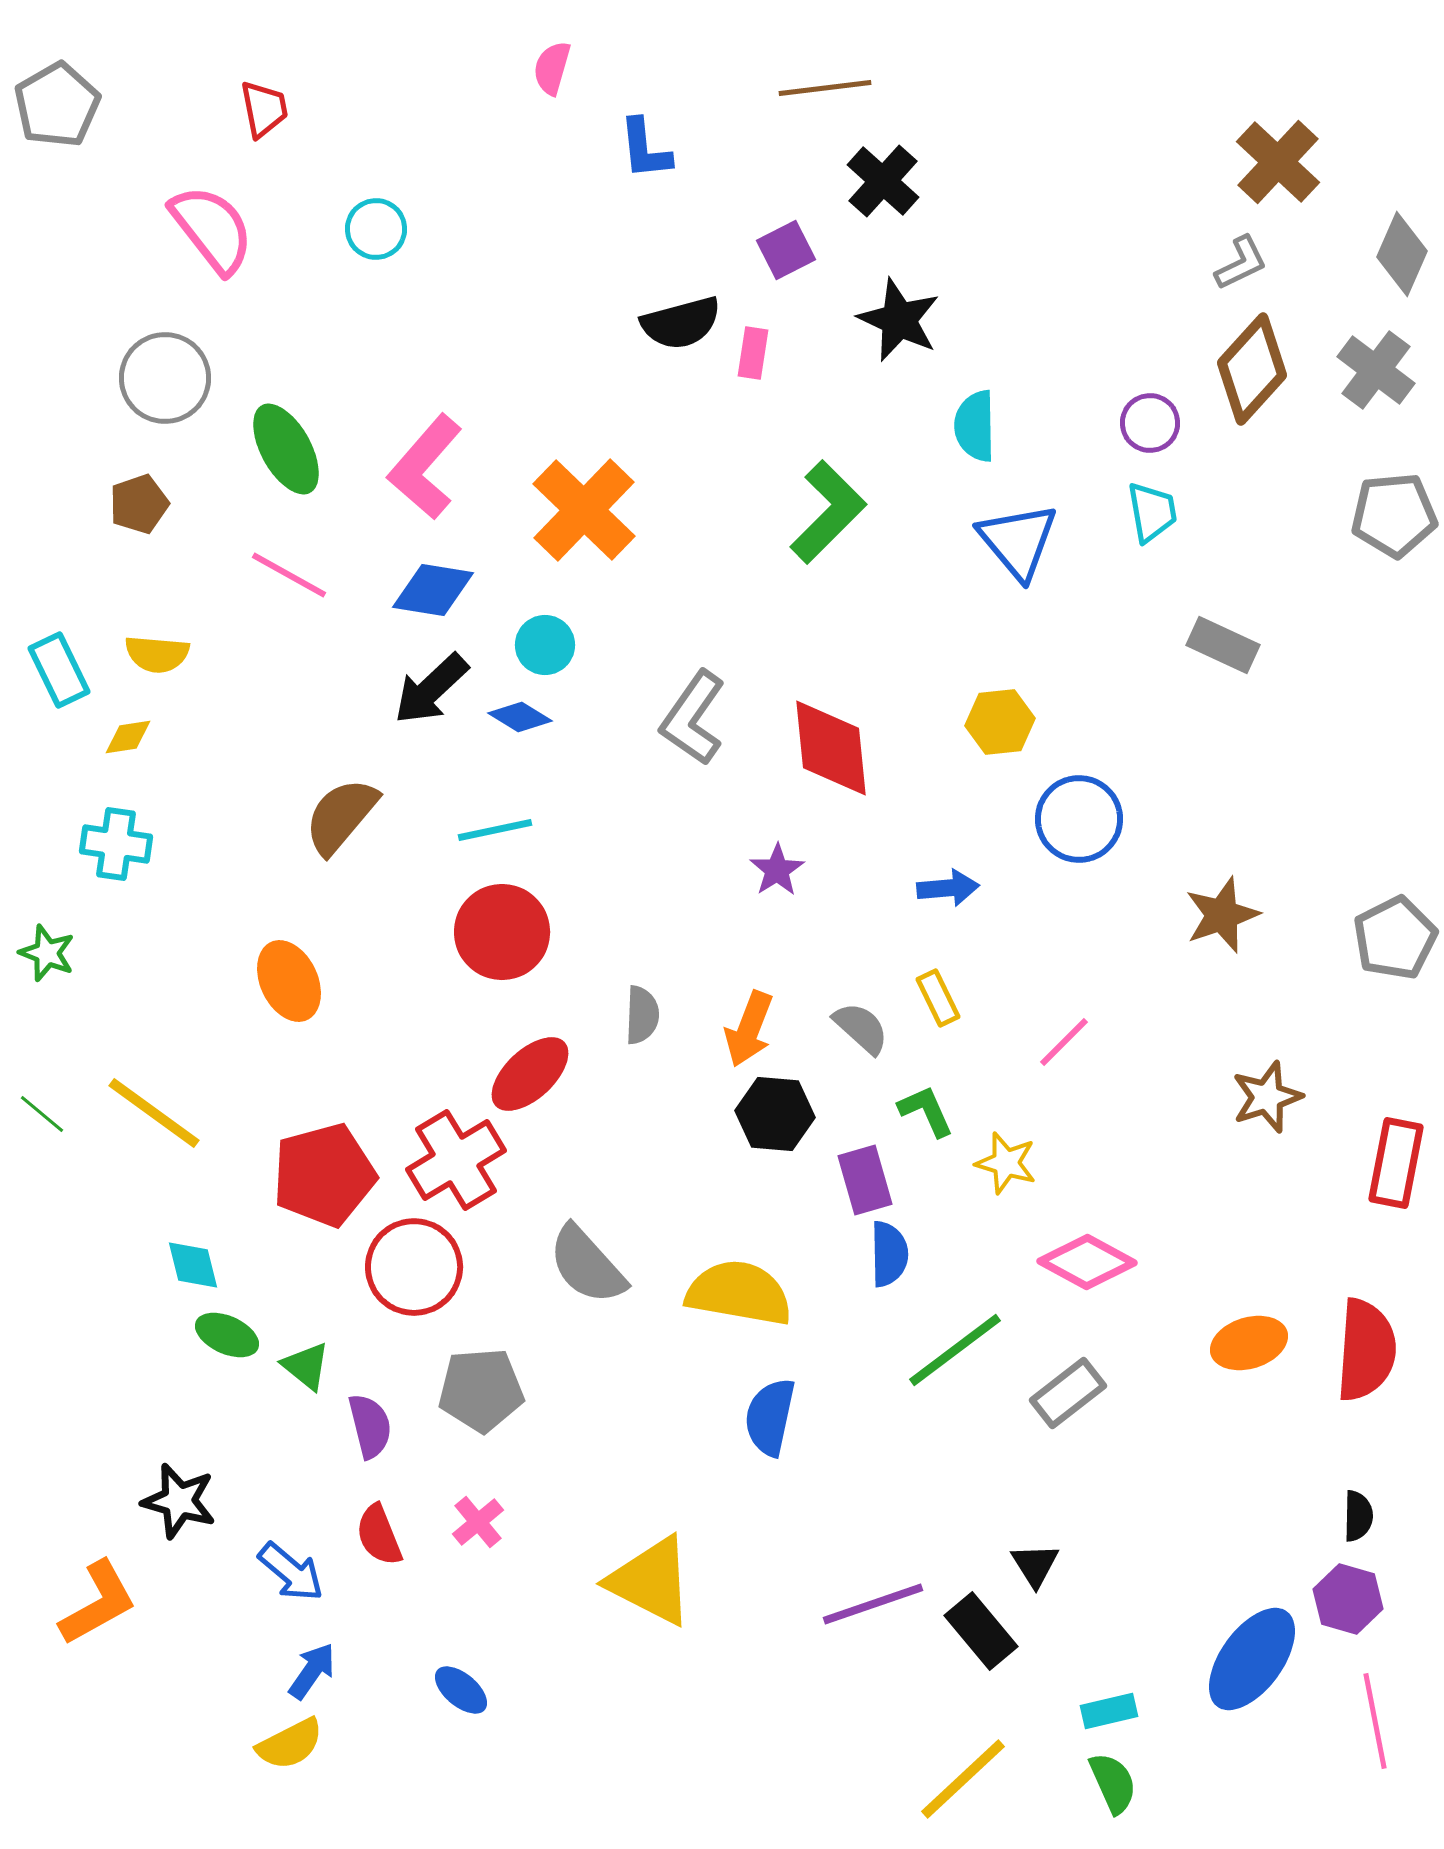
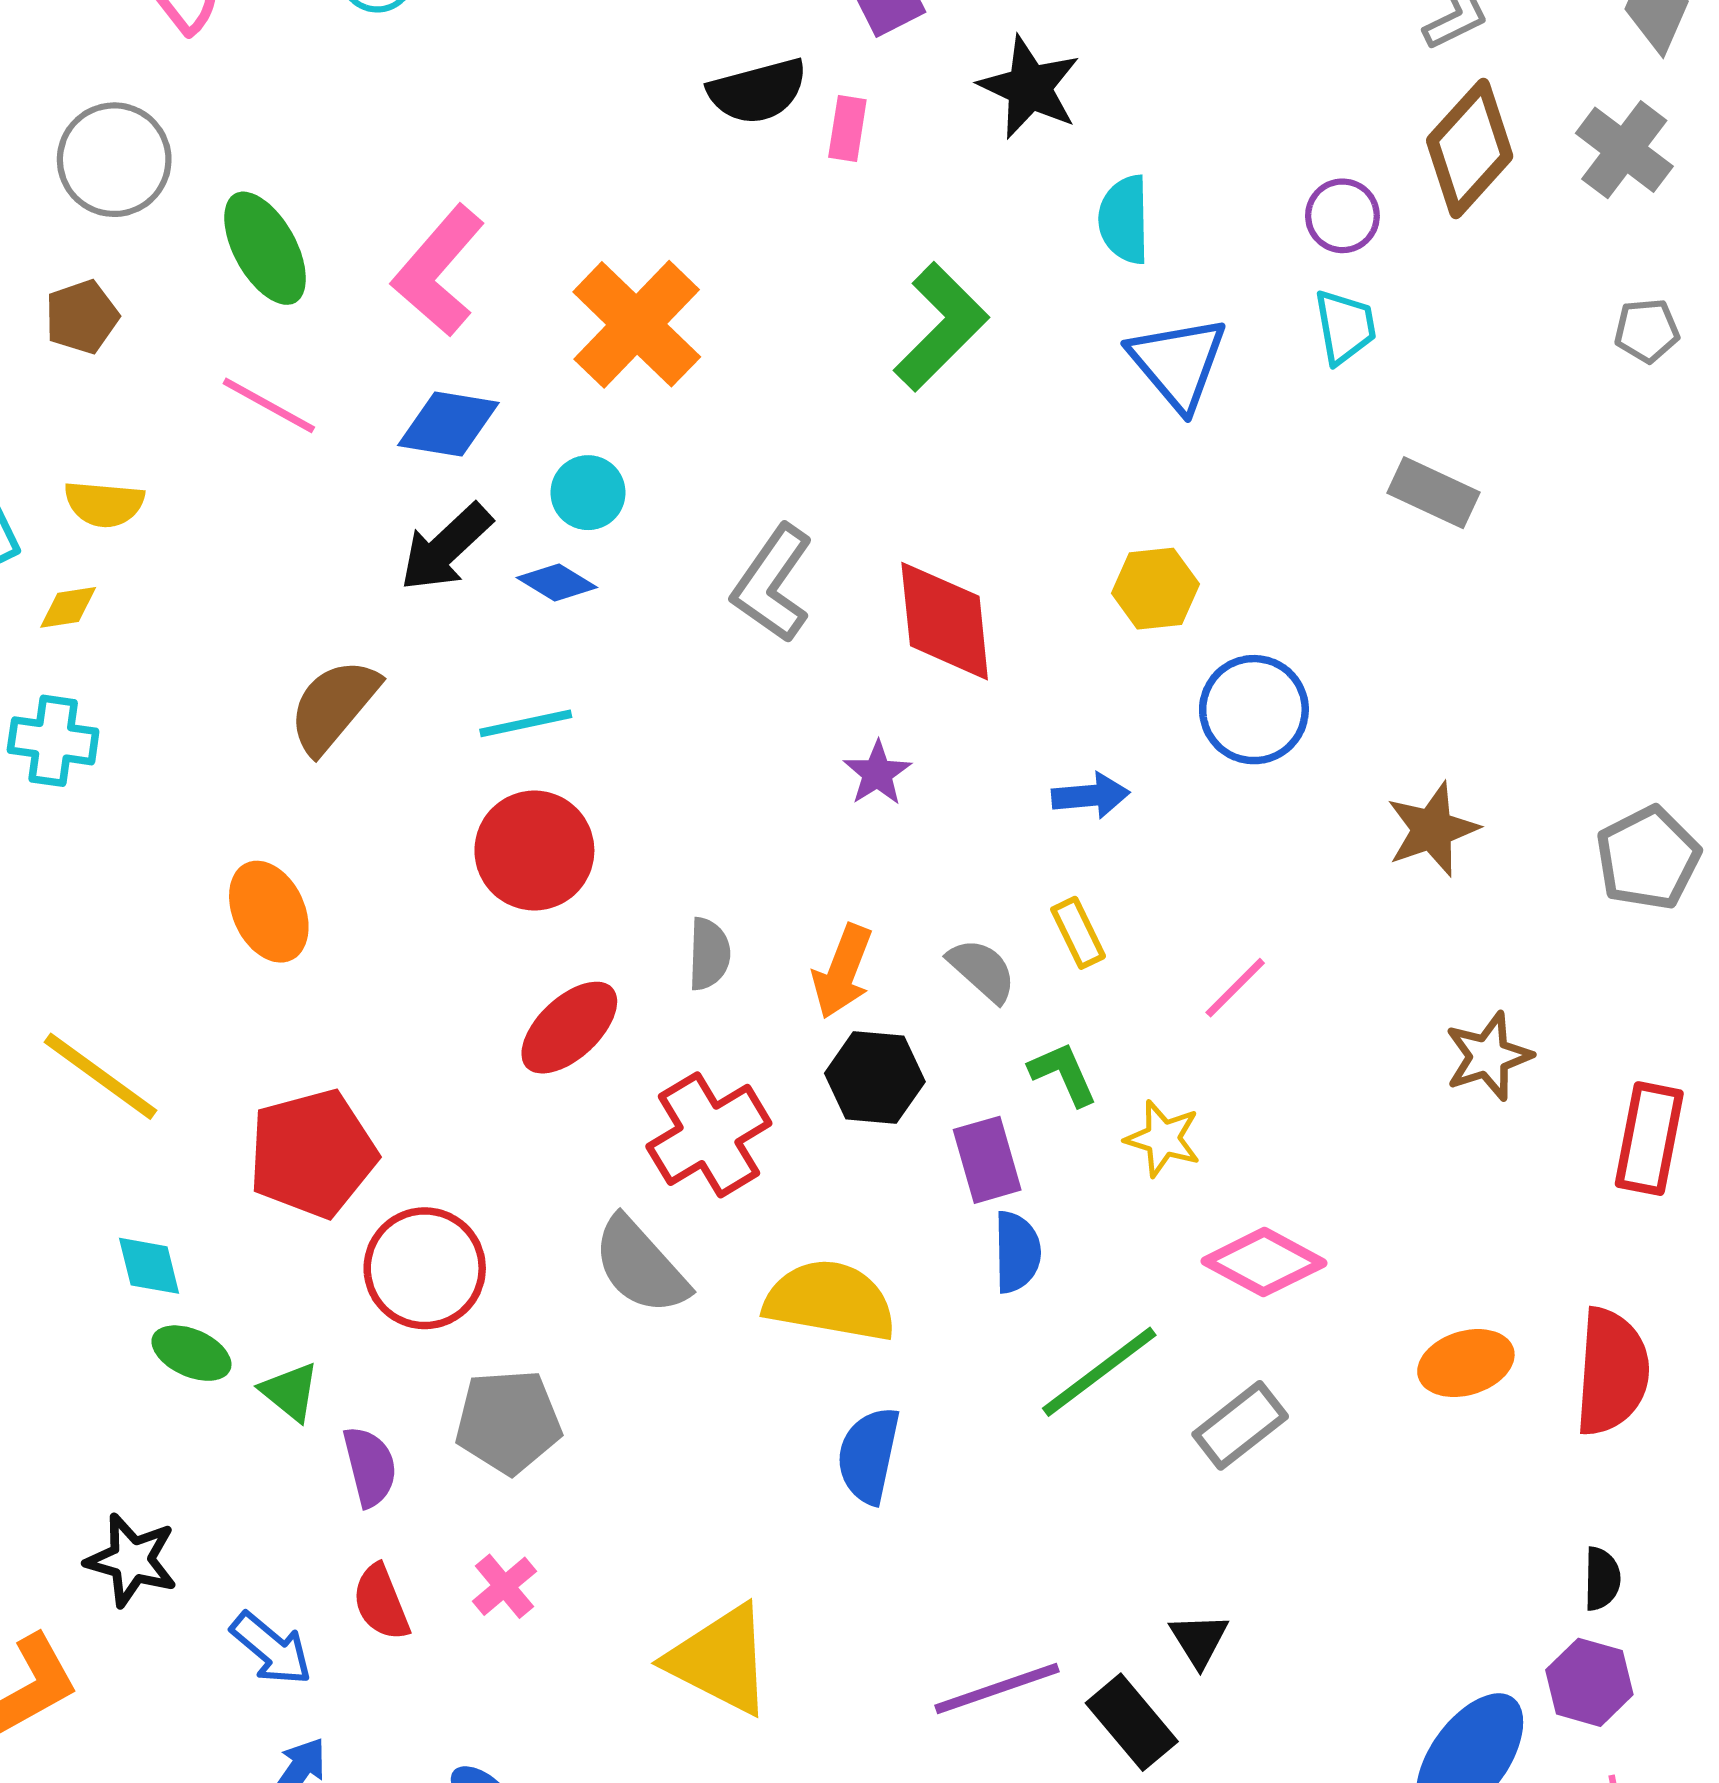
gray pentagon: (1394, 515) -> (1647, 331), size x0.6
red cross: (456, 1160) -> (709, 1135), moved

